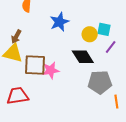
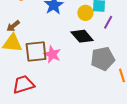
brown arrow: (16, 37) -> (13, 26), turned 32
pink star: (51, 70) -> (52, 54), turned -30

